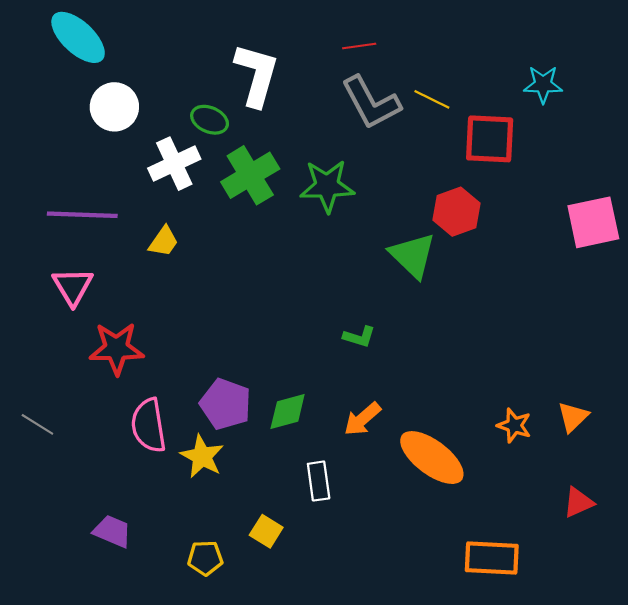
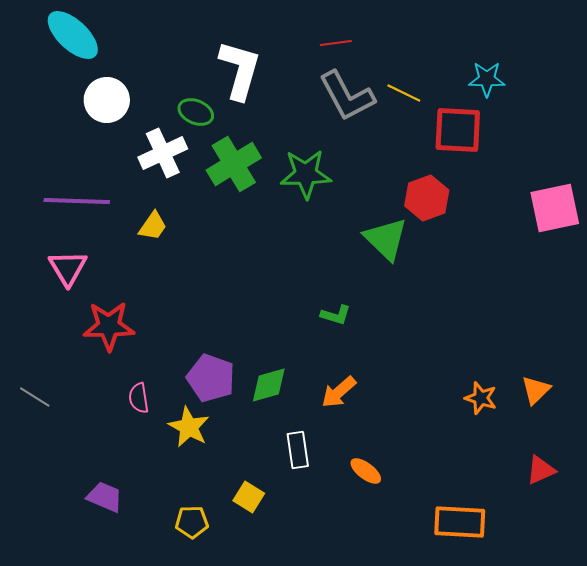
cyan star: (543, 84) -> (487, 79), moved
pink semicircle: (149, 425) -> (139, 398), size x0.6
orange ellipse: (432, 458) -> (366, 471), moved, size x0.5

